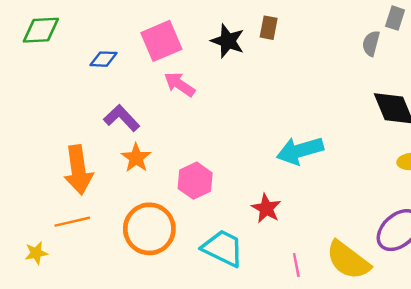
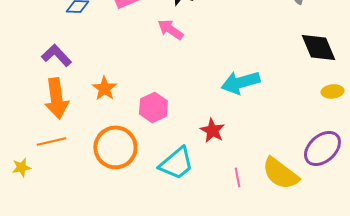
pink arrow: (179, 84) -> (170, 29), moved
purple L-shape: (122, 118) -> (56, 55), moved
cyan trapezoid: (223, 248) -> (176, 163), turned 114

